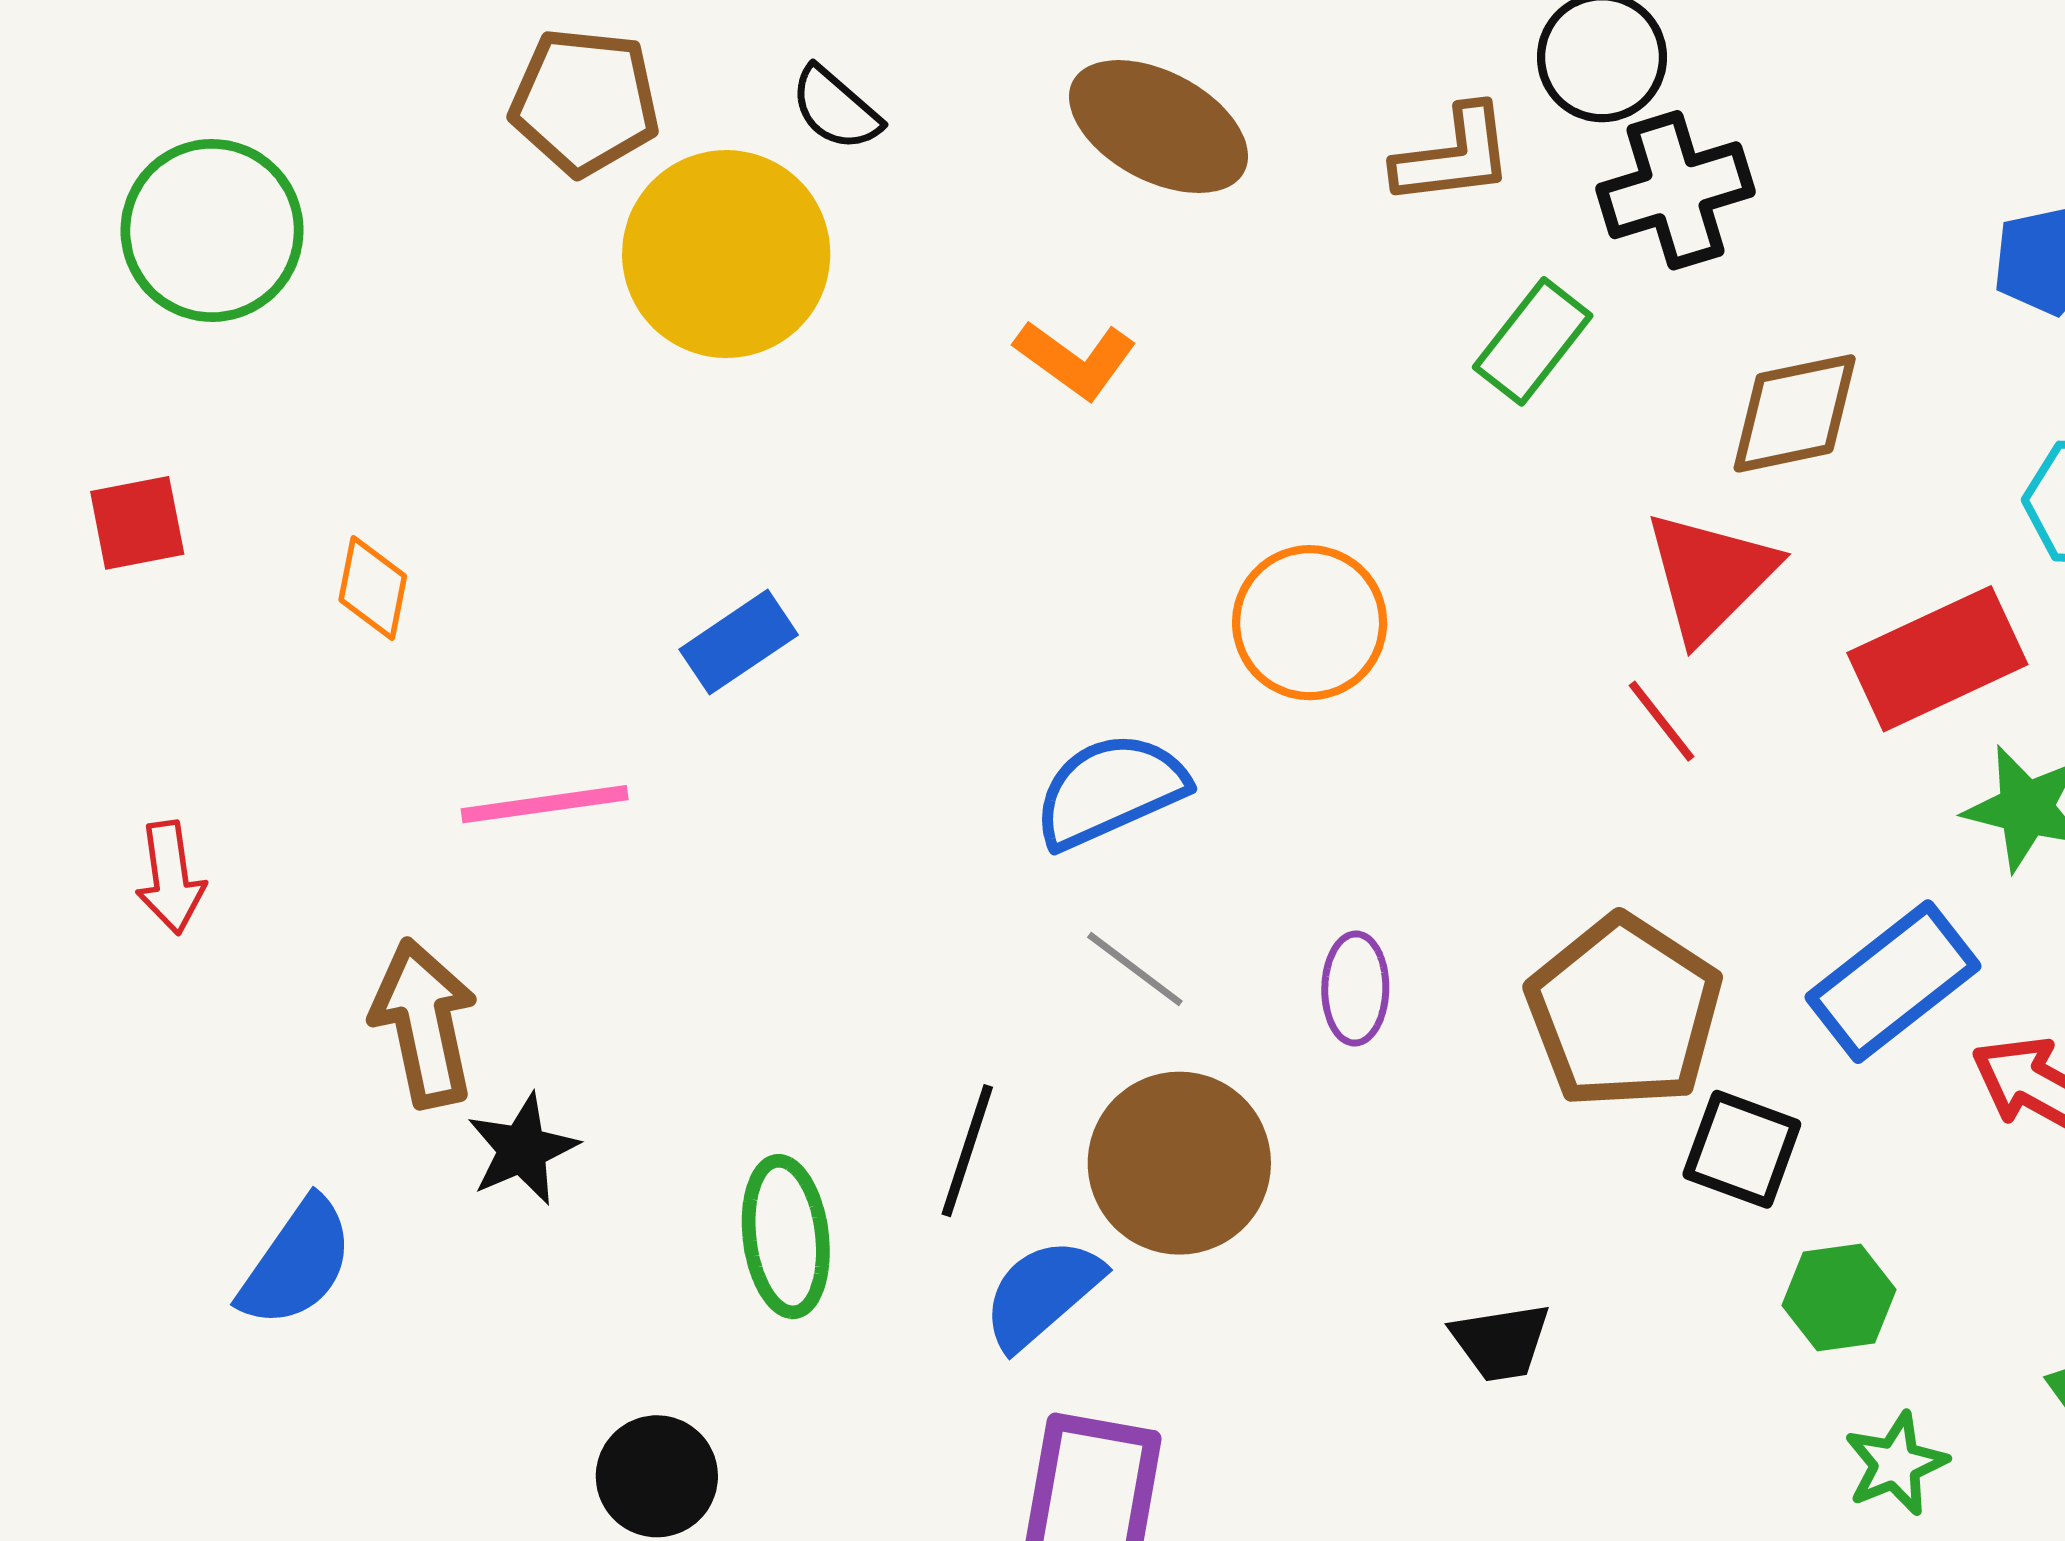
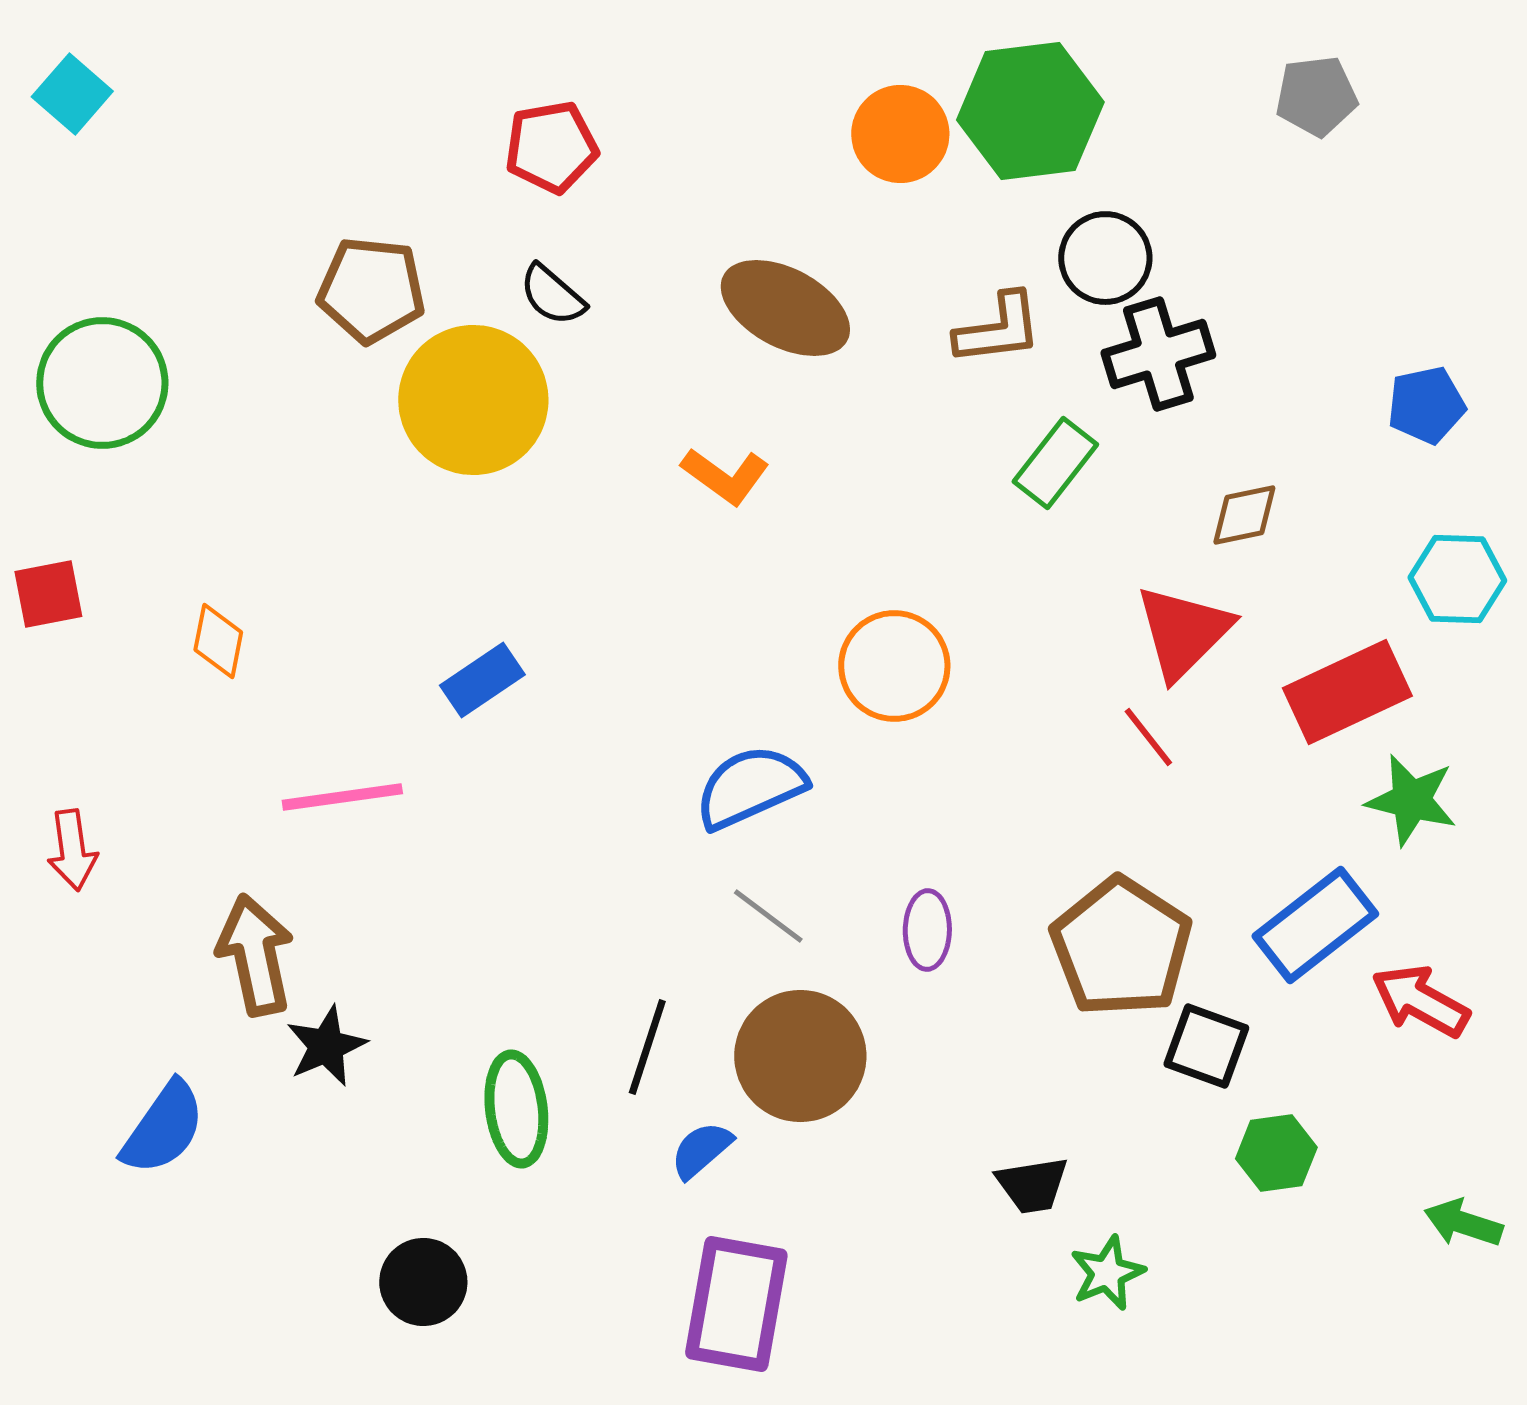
brown diamond: (1795, 413) -> (1244, 515), size x0.7
blue semicircle: (1042, 1293) -> (701, 1150), size x0.7
green star: (1896, 1464) -> (1107, 1273), moved

